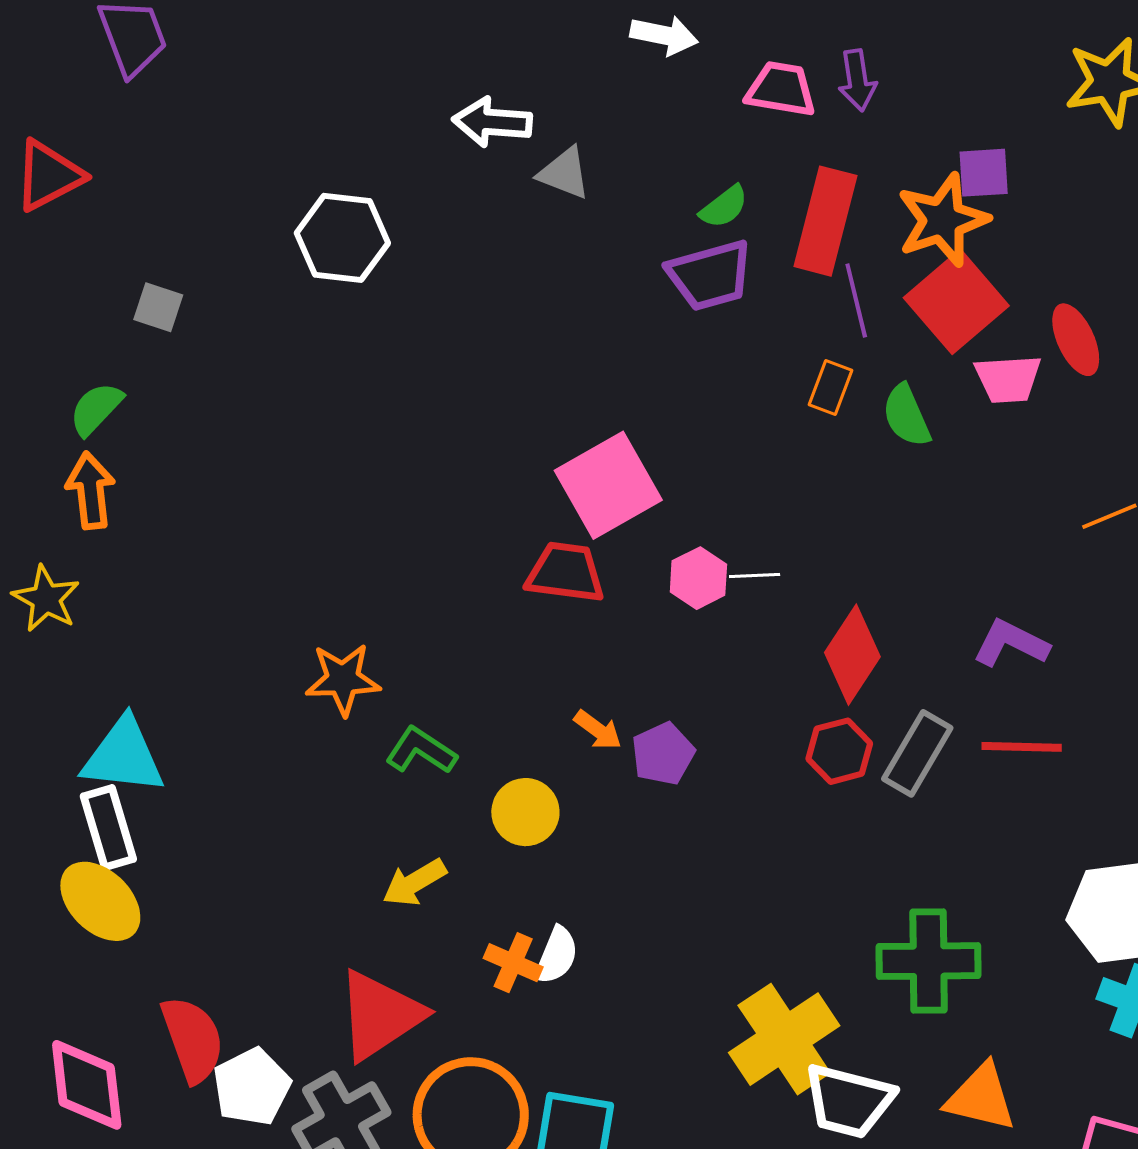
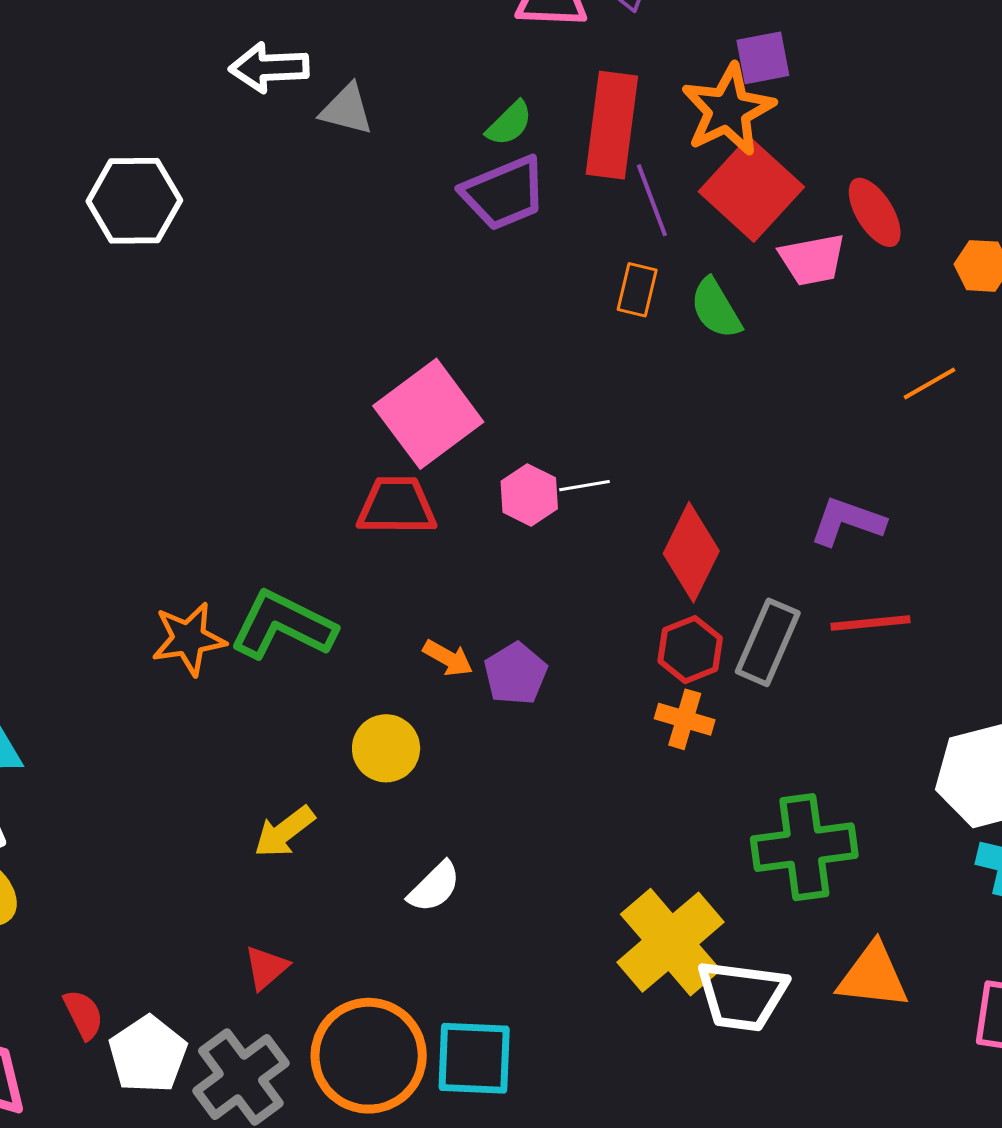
green L-shape: (421, 751) -> (283, 625), moved, size x1.5
white semicircle: (556, 955) -> (434, 887), turned 30
orange cross: (513, 963) -> (685, 719), moved
red triangle: (380, 1015) -> (266, 968), size x0.5
red semicircle: (193, 1039) -> (83, 1014), size x0.6

